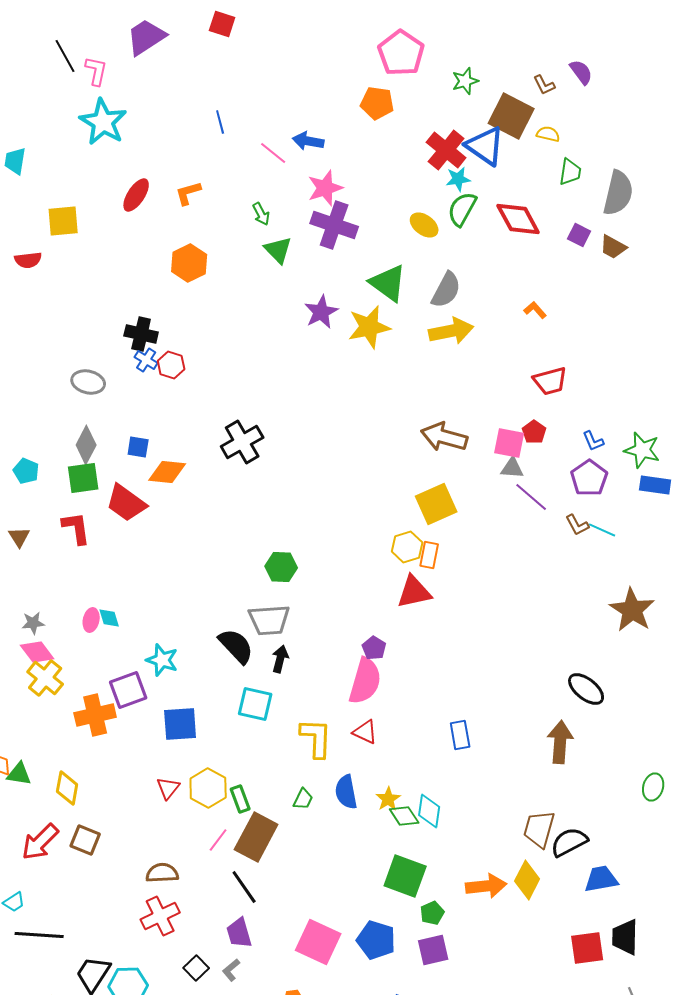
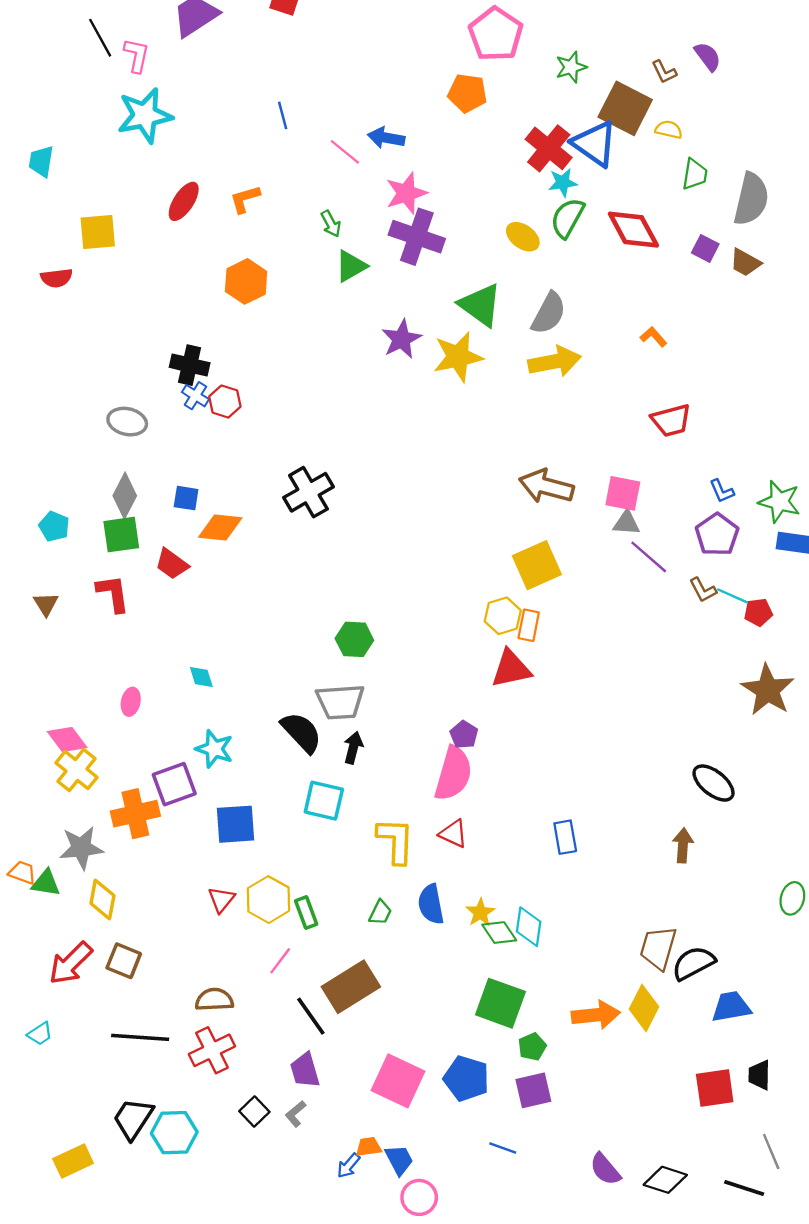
cyan star: (103, 122) -> (145, 115), turned 30
green triangle: (278, 250) -> (351, 266), turned 44
red pentagon: (534, 432) -> (758, 612), moved, turned 30
red trapezoid: (126, 503) -> (172, 564), size x0.7
cyan diamond: (109, 618) -> (201, 677), moved
gray star: (33, 623) -> (81, 848), moved, size x1.6
brown arrow: (560, 742) -> (683, 845), size x0.7
brown rectangle: (256, 837) -> (351, 987), moved, turned 30
black line: (39, 935) -> (140, 1037), moved
black trapezoid: (625, 937) -> (759, 1075), size x0.7

